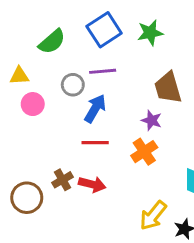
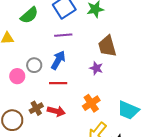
gray circle: (73, 85) -> (34, 65), moved
pink circle: (33, 104) -> (17, 76), moved
orange cross: (144, 152) -> (91, 103), moved

